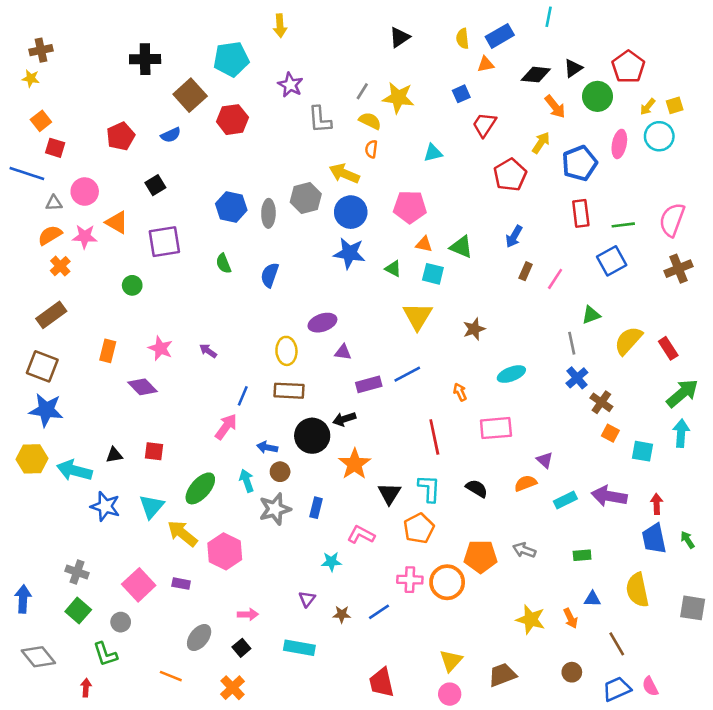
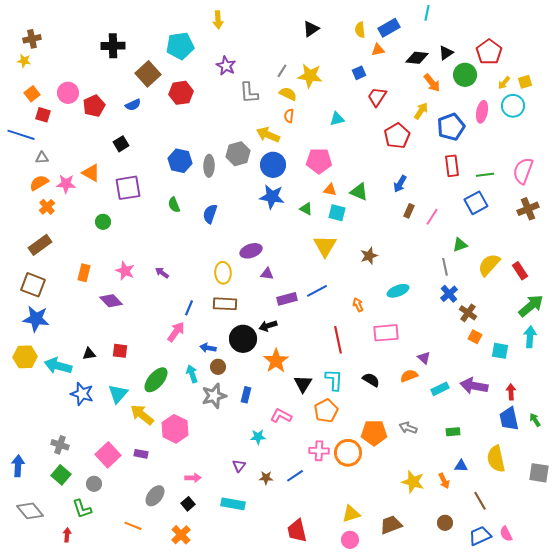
pink circle: (85, 192) -> (68, 93), moved
yellow triangle: (451, 661) -> (351, 514), turned 30

